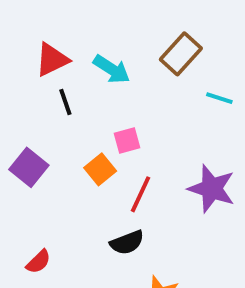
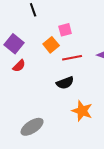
red line: (140, 194) -> (72, 58), turned 54
red semicircle: (38, 262) -> (19, 66), moved

